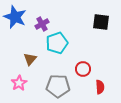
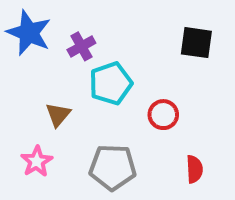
red circle: (83, 69) -> (163, 115), moved

